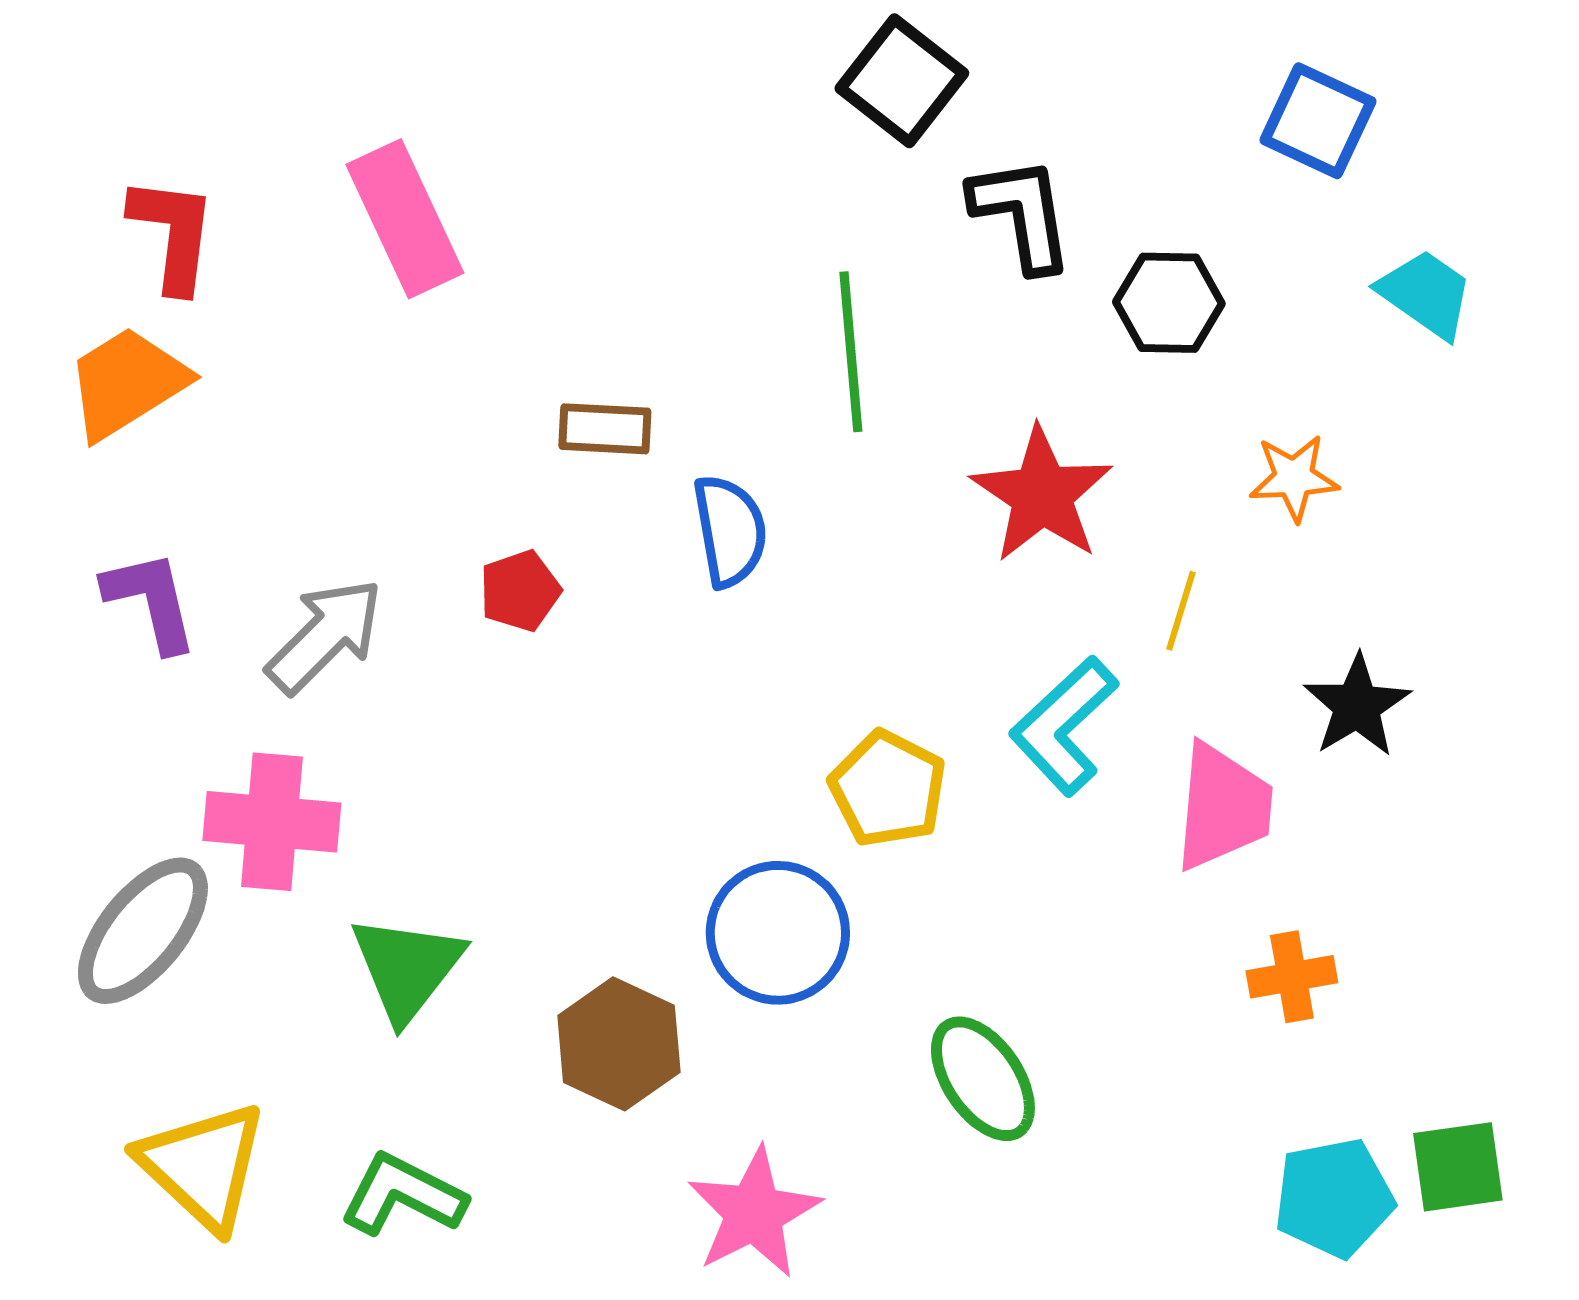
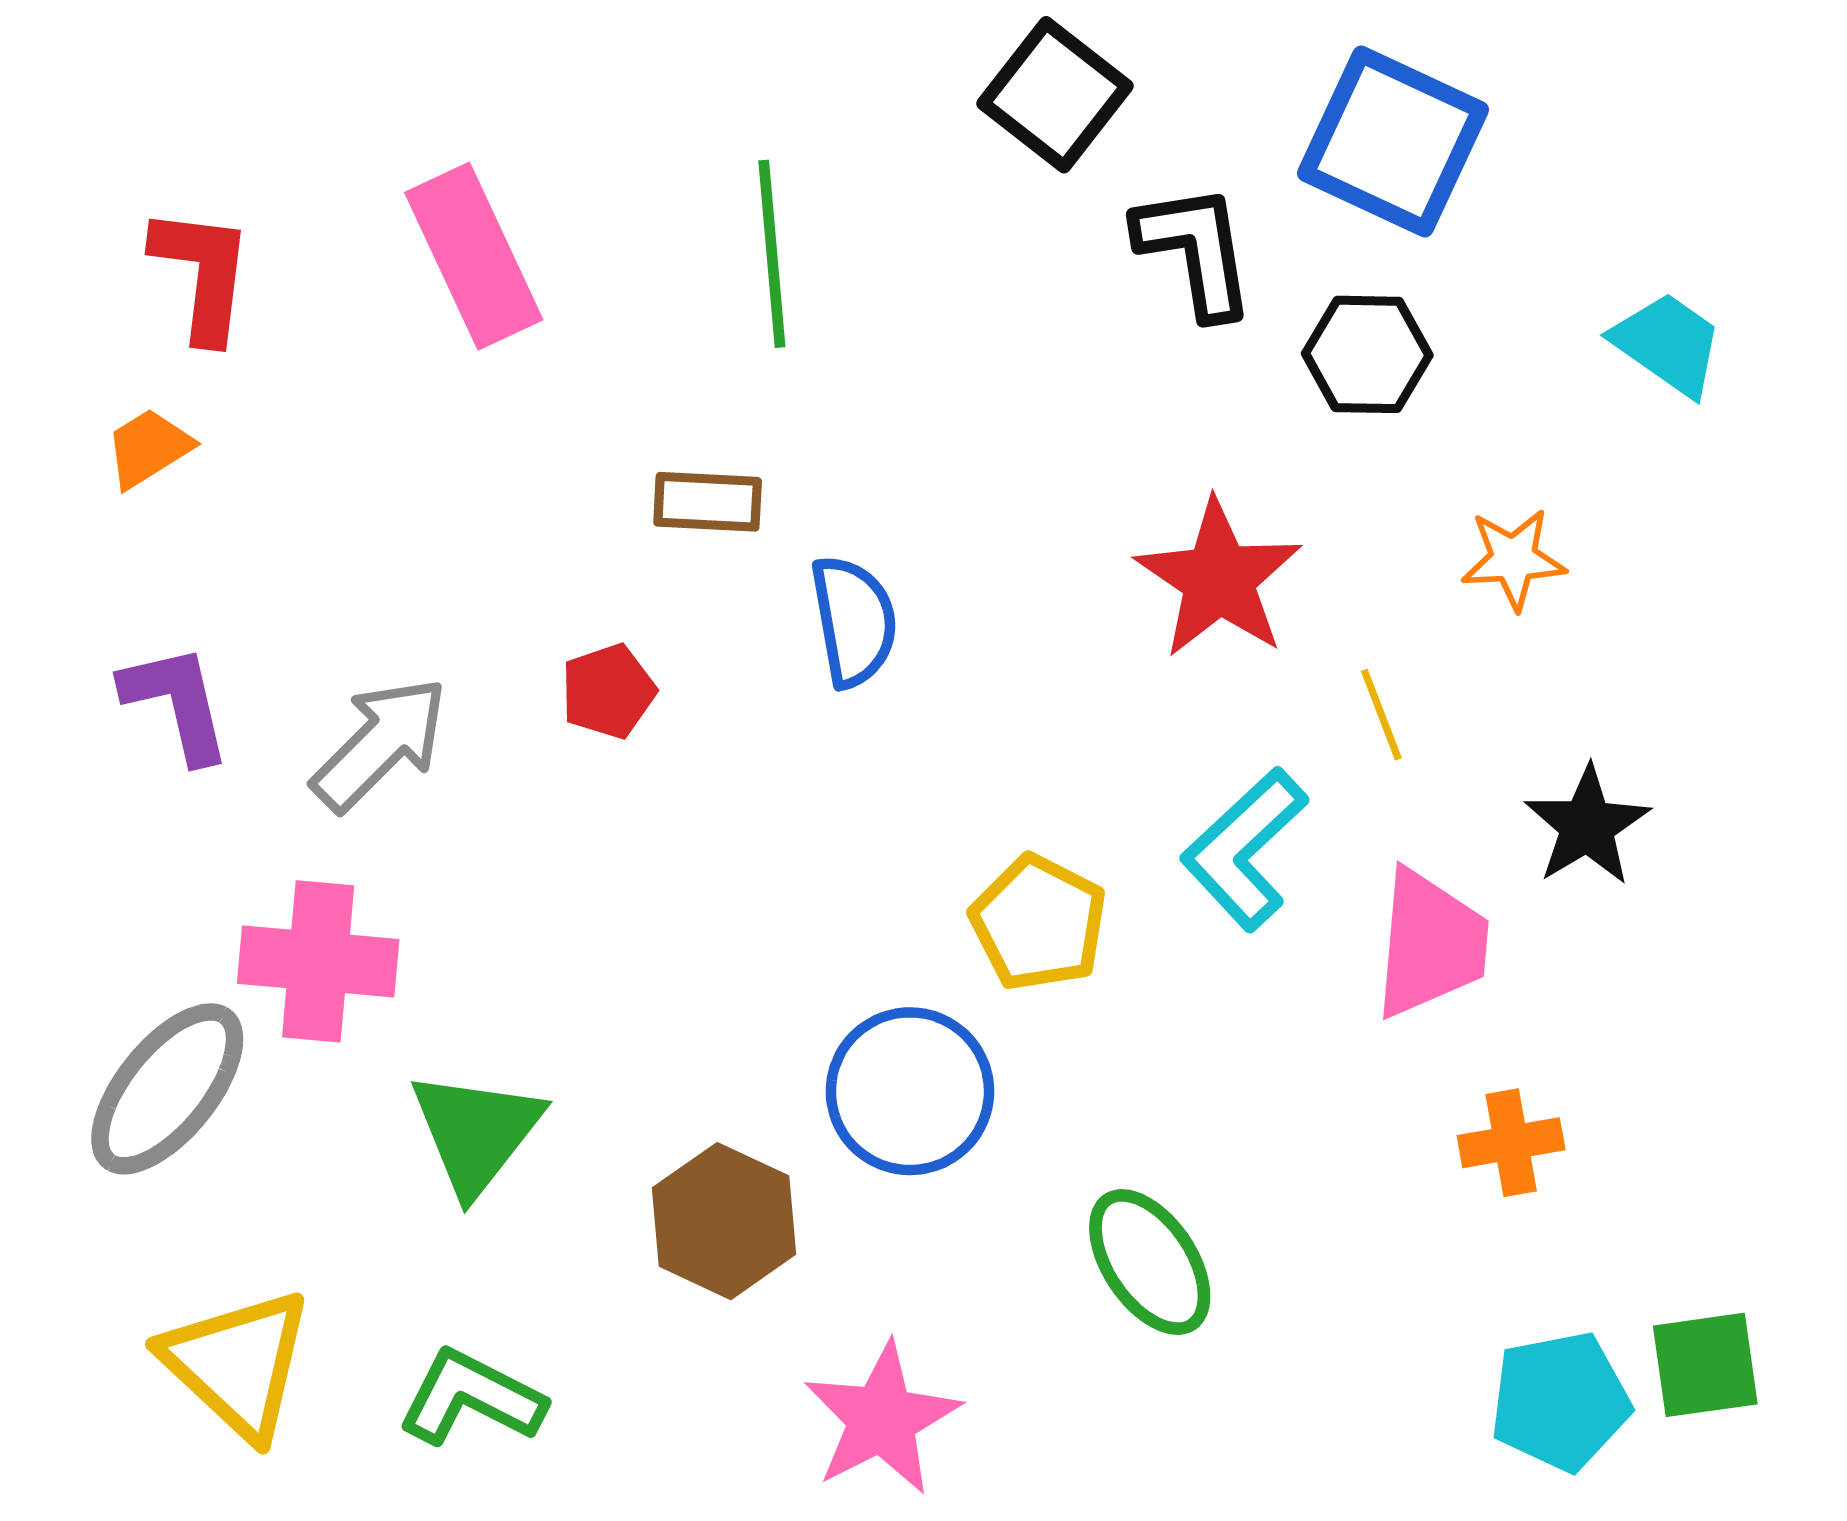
blue square: (1318, 121) -> (1393, 142), moved, size x1.4
green line: (851, 352) -> (772, 254), moved
orange trapezoid: (127, 383) -> (149, 448), size x0.6
yellow line: (1181, 611) -> (1381, 715), turned -38

